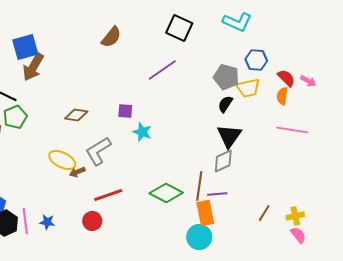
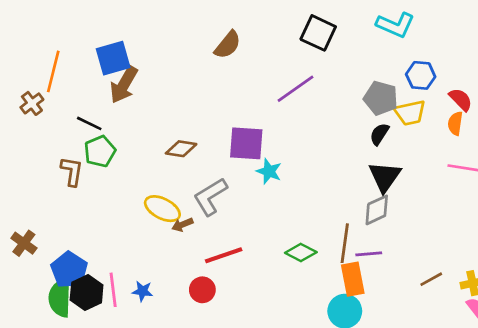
purple square: (125, 111) -> (246, 143), size x1.8
green diamond: (166, 193) -> (301, 253), size x0.7
brown line: (264, 213) -> (431, 279), turned 30

